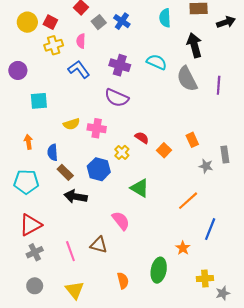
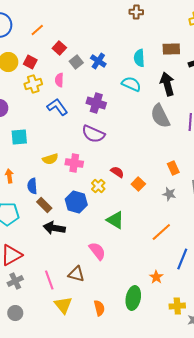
cyan semicircle: (157, 62) -> (131, 84), moved
orange rectangle: (192, 140) -> (173, 168), moved
gray star: (206, 166) -> (169, 194), moved
yellow triangle: (75, 290) -> (63, 305), moved

